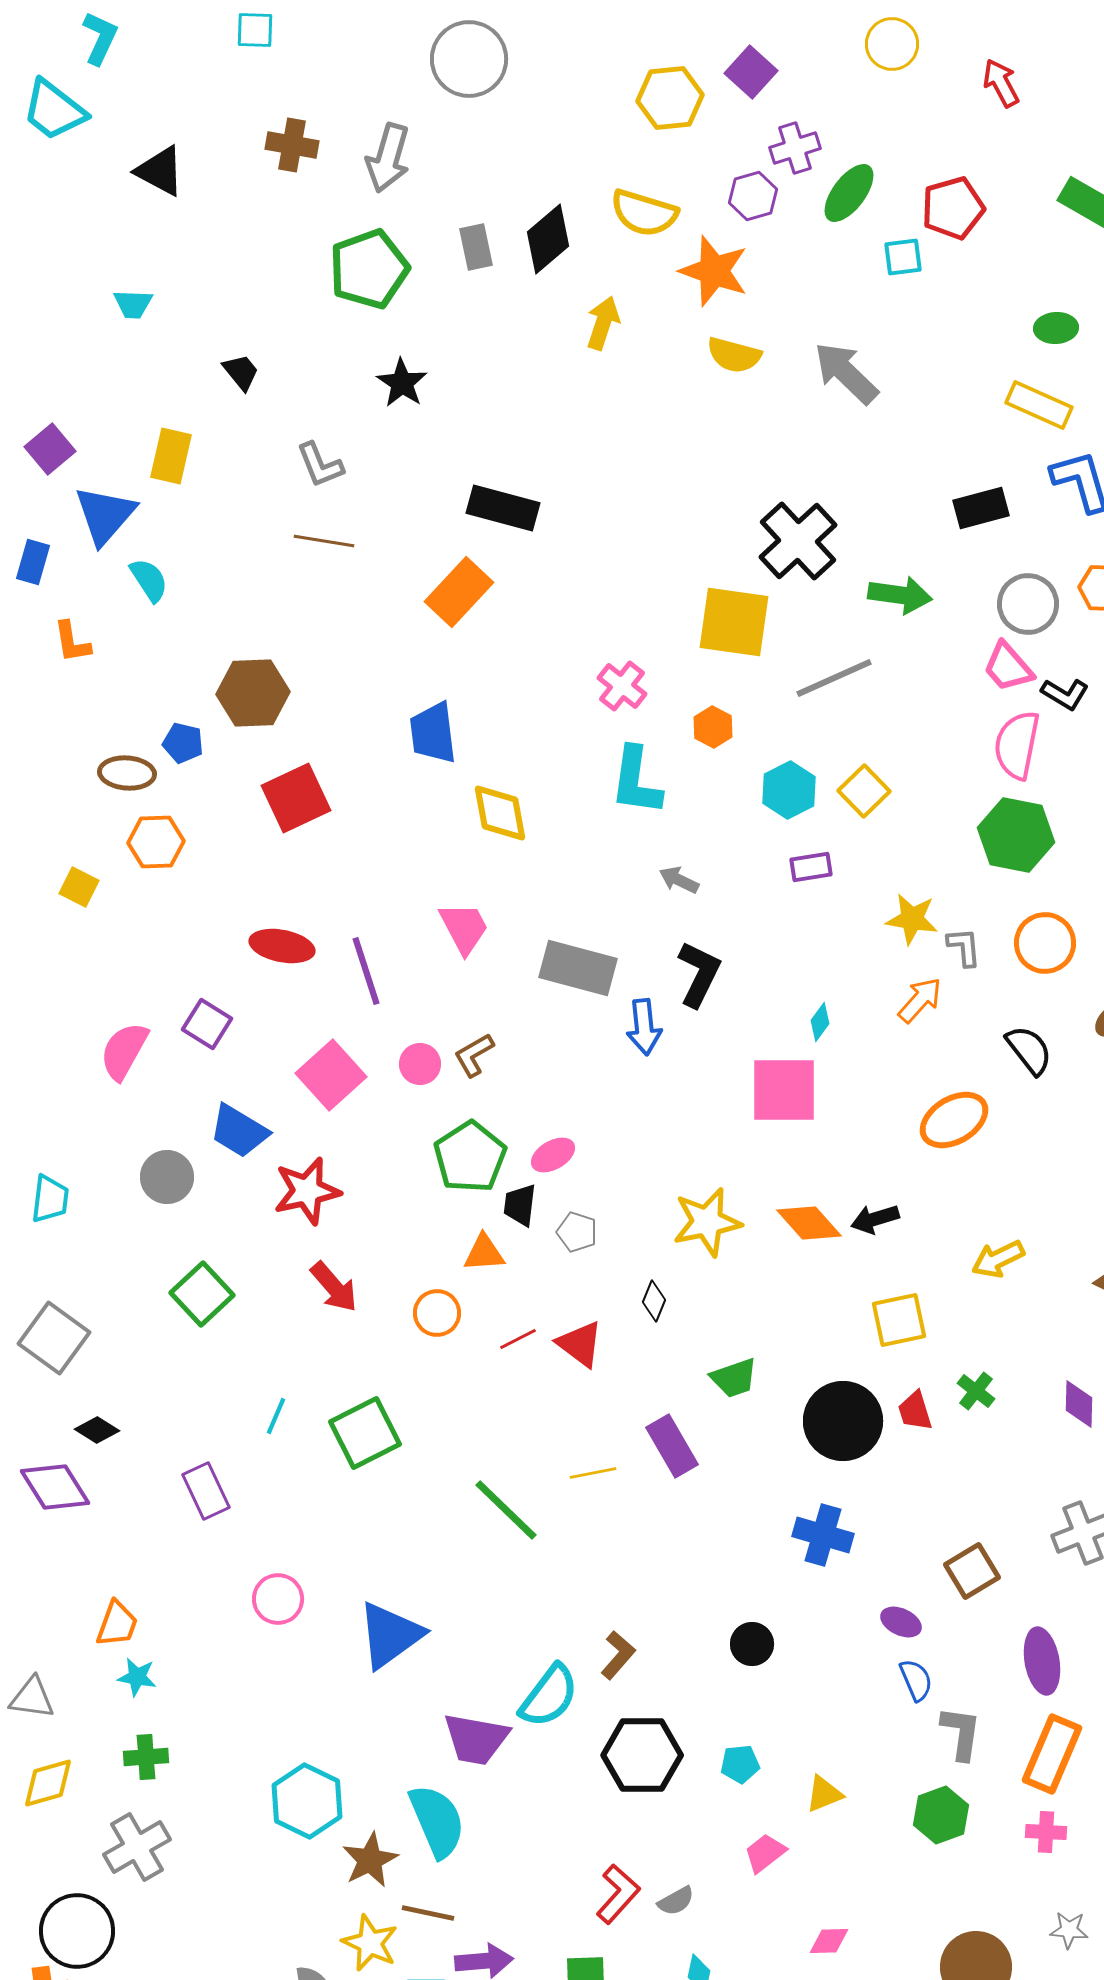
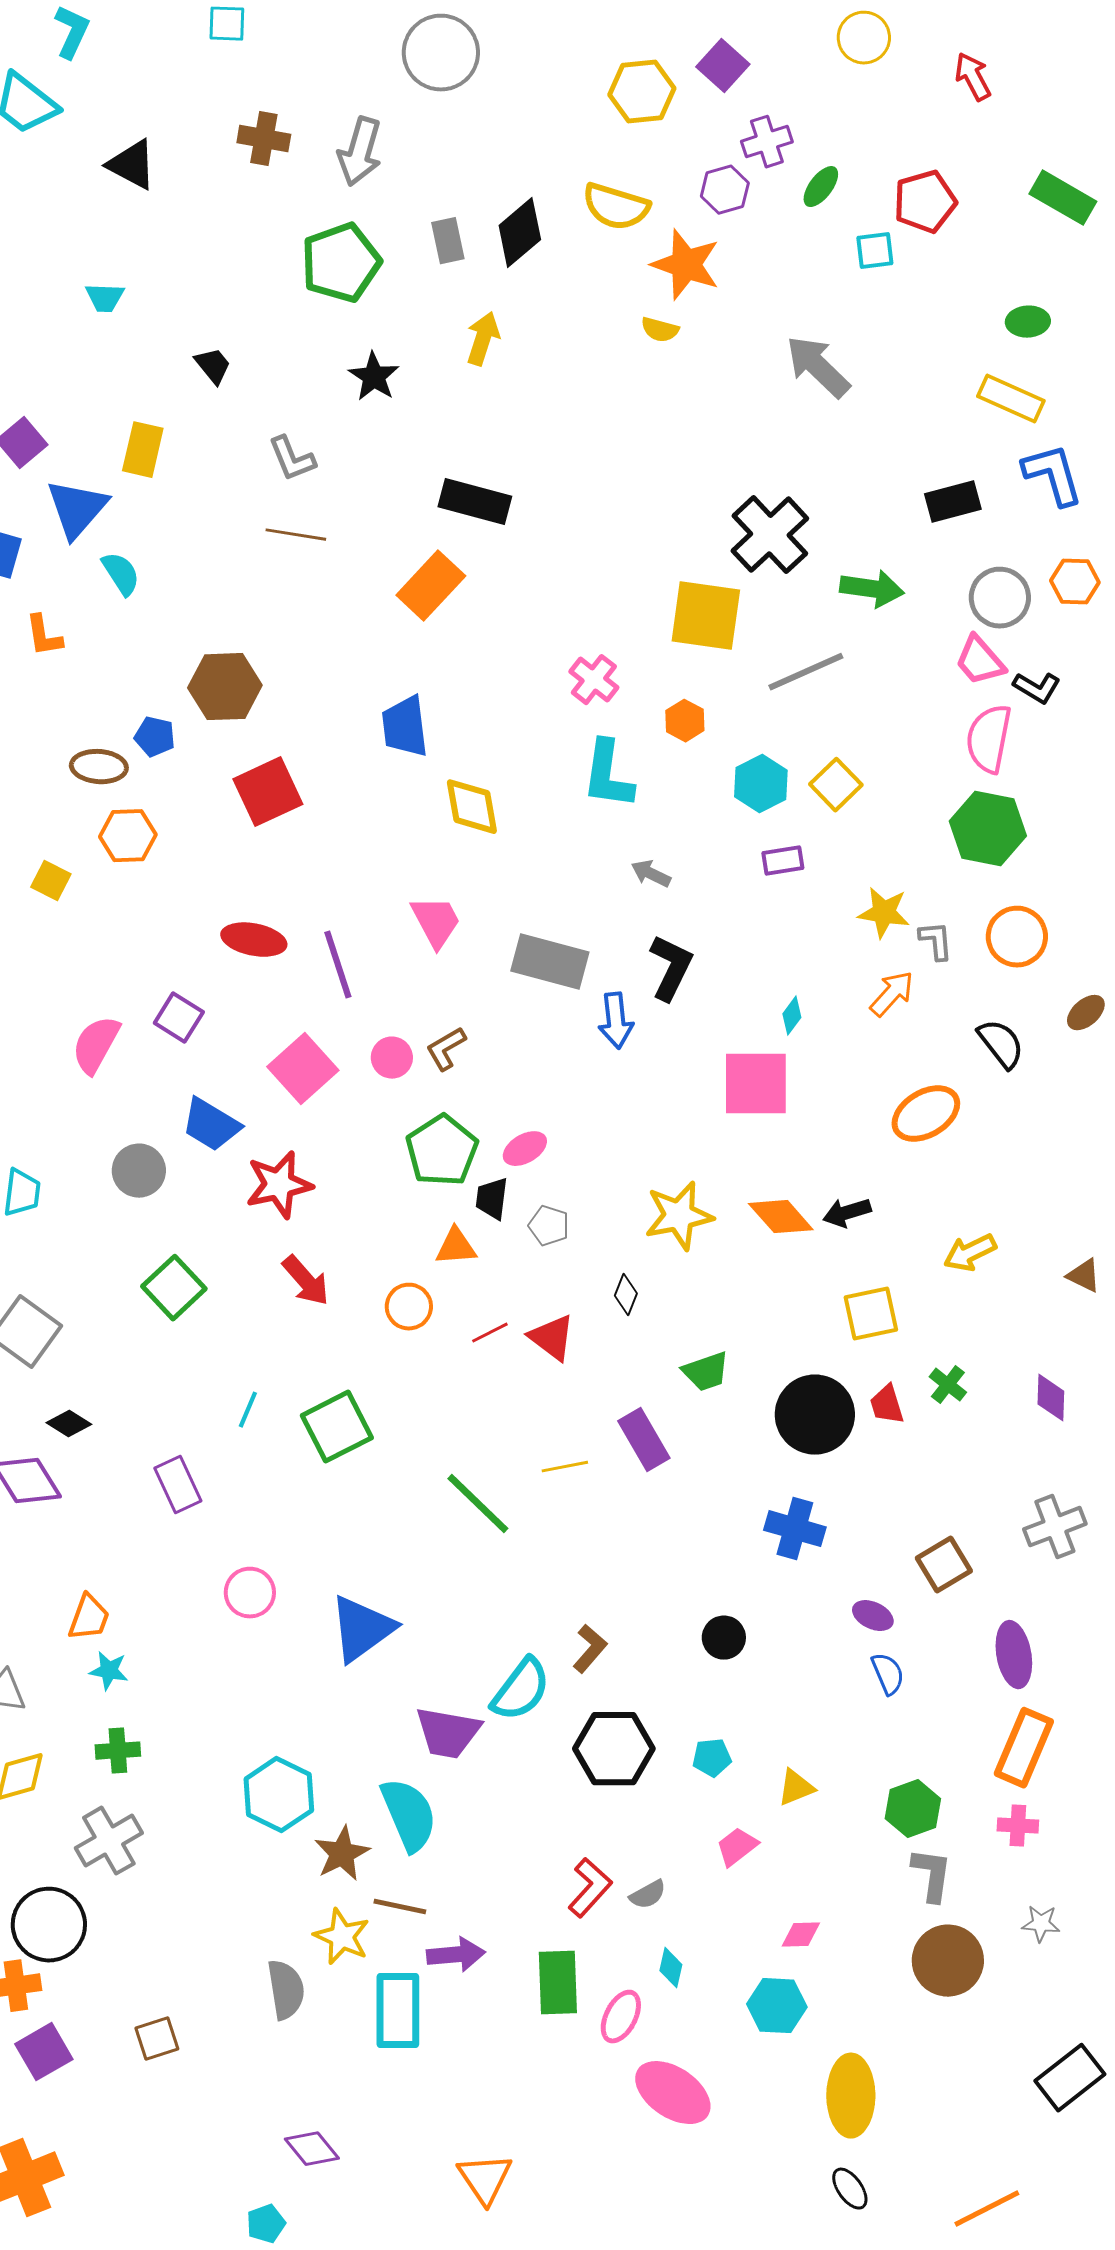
green ellipse: (849, 193) -> (821, 187), size x0.7
yellow arrow: (603, 323) -> (483, 339), moved
yellow semicircle: (734, 355) -> (660, 330), moved, size x0.7
gray L-shape: (961, 1733) -> (932, 1875), moved

